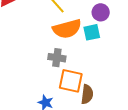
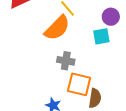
orange semicircle: (67, 29) -> (57, 28), moved, turned -32

